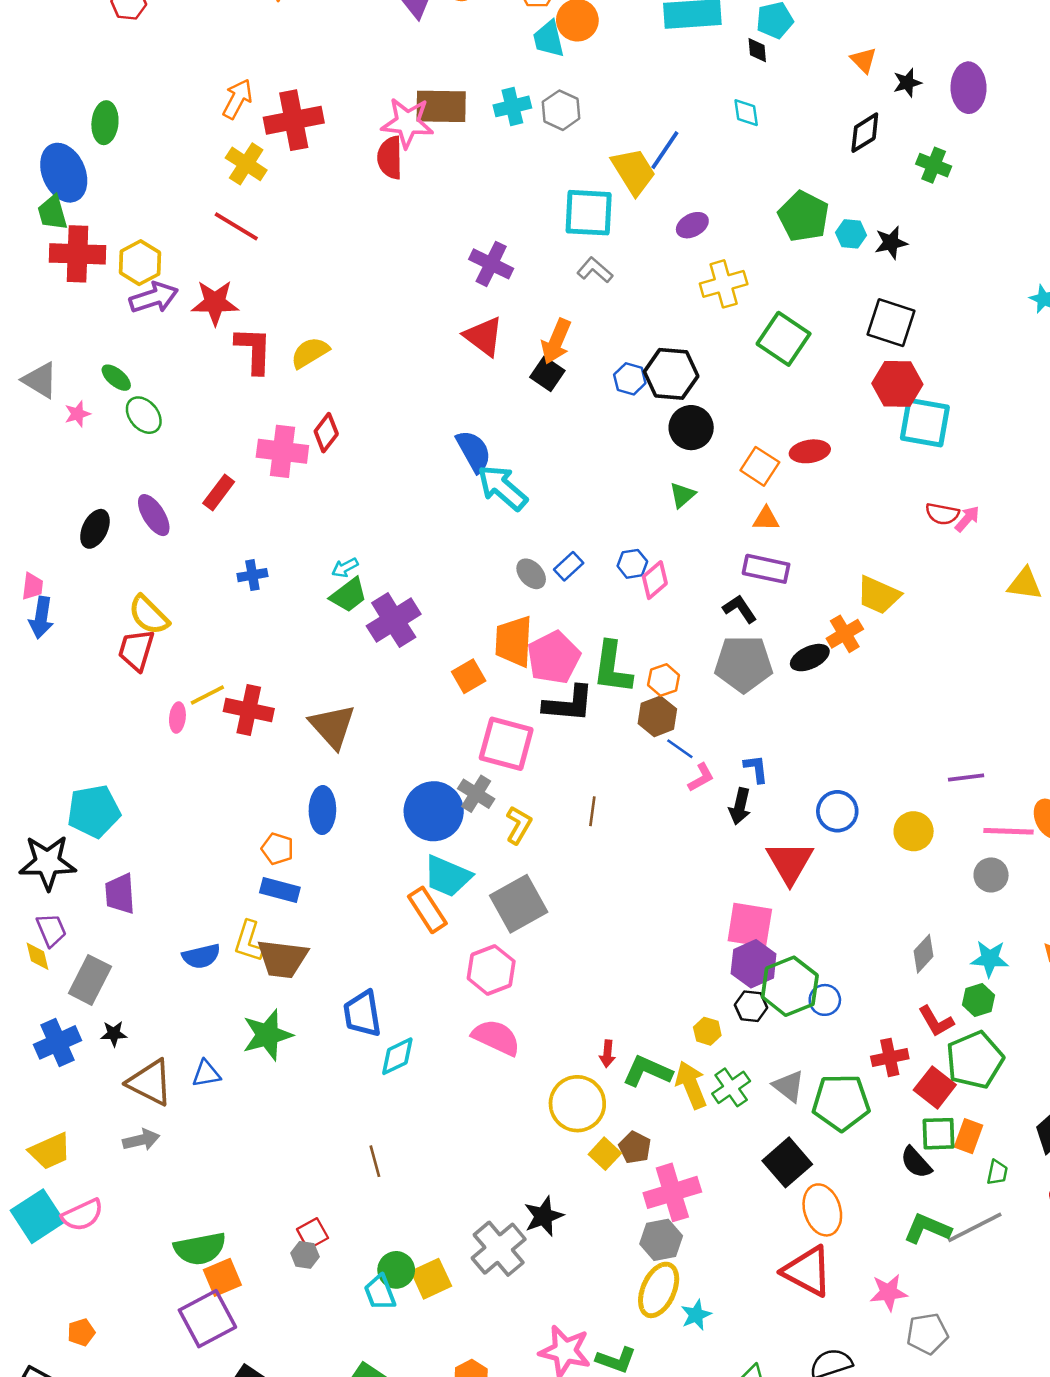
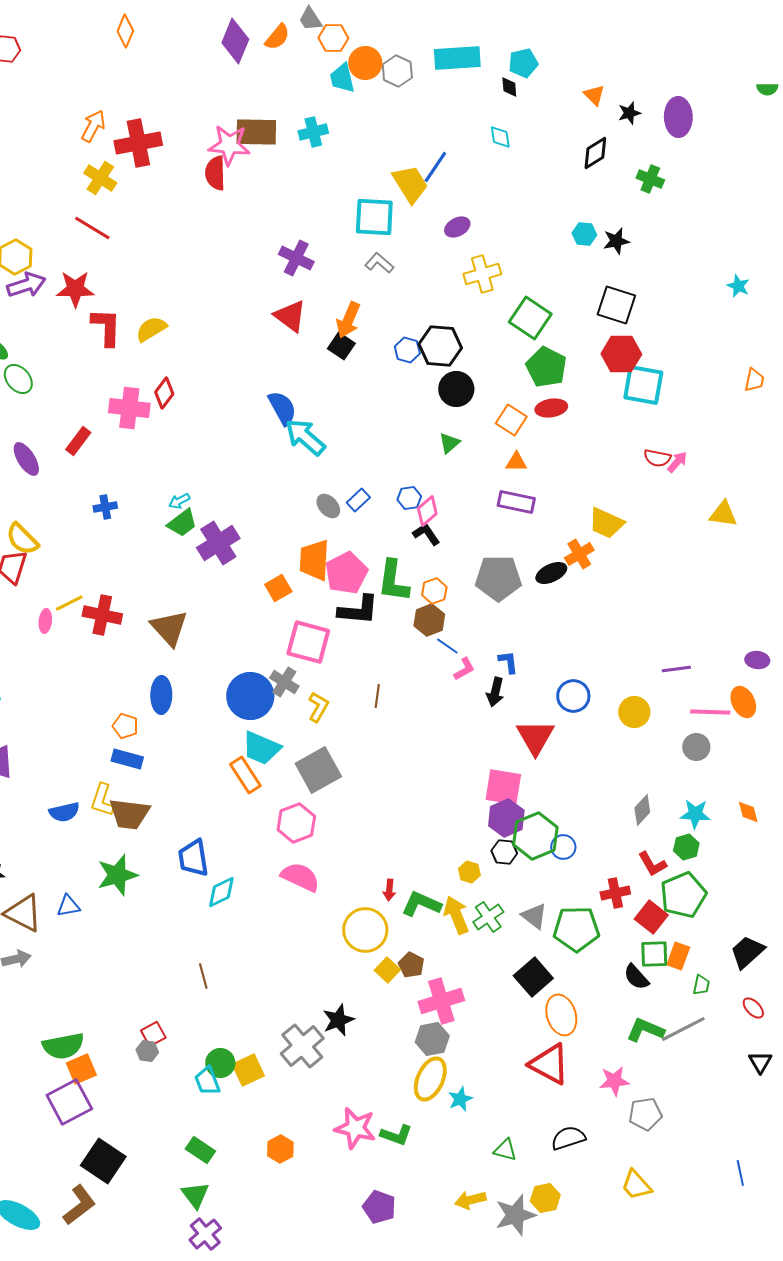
gray hexagon: (561, 110) -> (397, 71), moved
green pentagon: (804, 216) -> (546, 367), moved
black L-shape: (740, 609) -> (426, 534), moved

